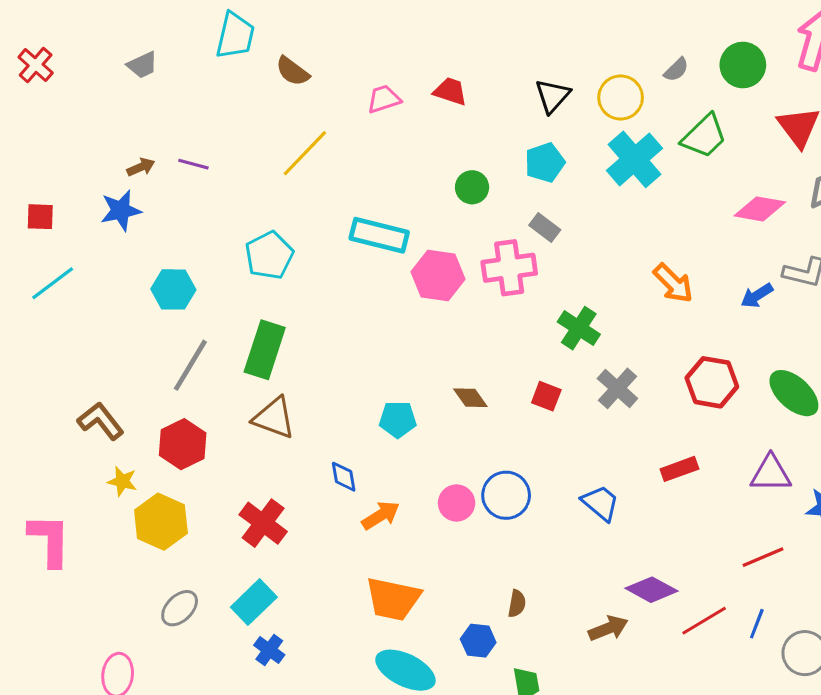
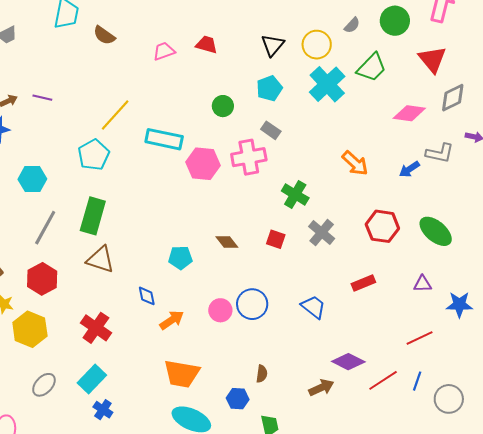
yellow line: (305, 153) -> (115, 115), moved
purple triangle: (771, 474) -> (423, 284), size x0.7

